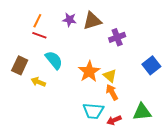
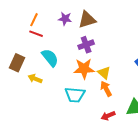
purple cross: (117, 37) -> (86, 45), moved
orange star: (89, 72) -> (84, 69), turned 30
cyan trapezoid: (93, 111) -> (75, 95), moved

